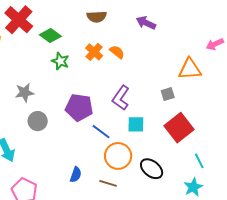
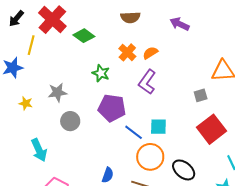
orange semicircle: (117, 52) -> (150, 53), turned -70
green star: (60, 61) -> (101, 73), moved
purple L-shape: (121, 98) -> (147, 82), moved
cyan square: (136, 124) -> (158, 127), moved

